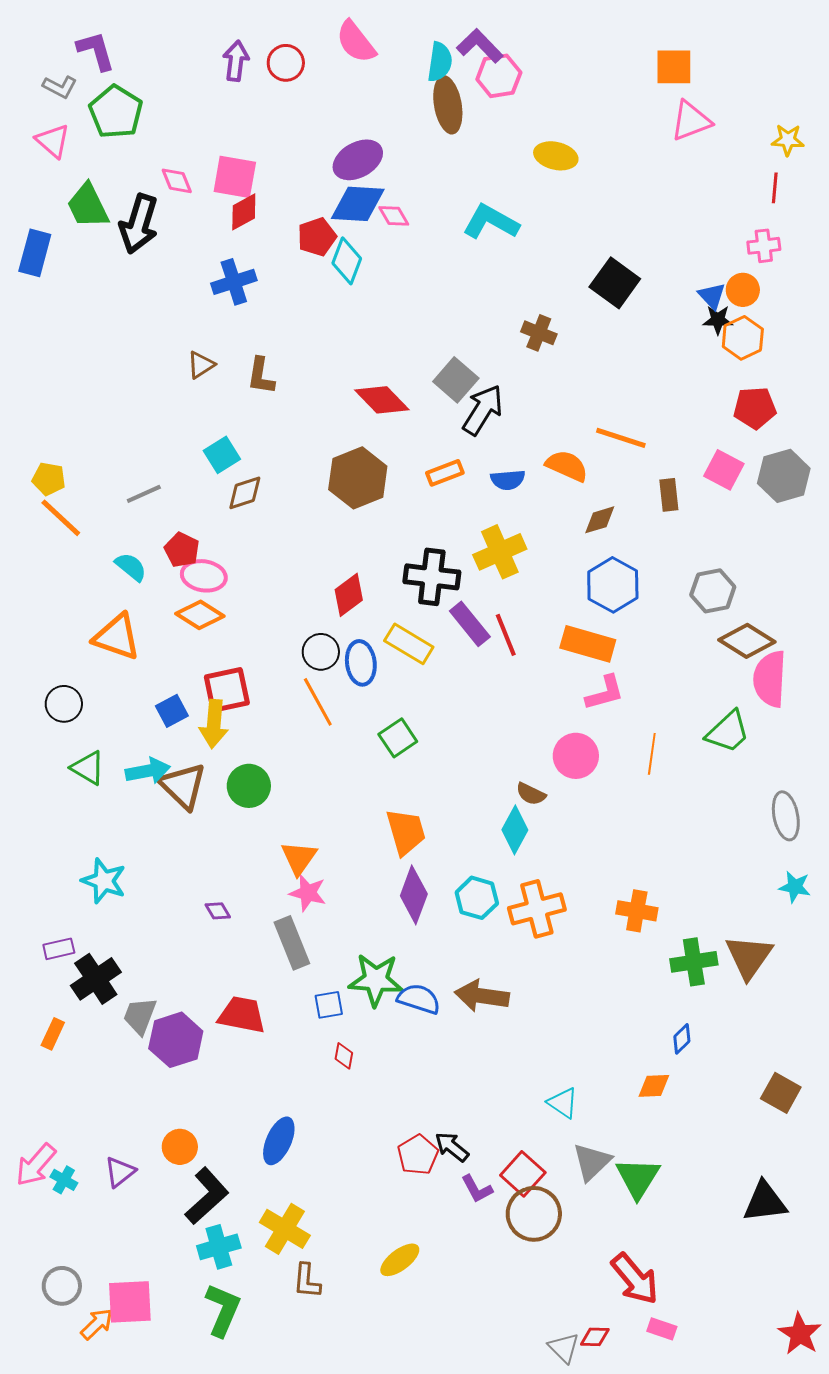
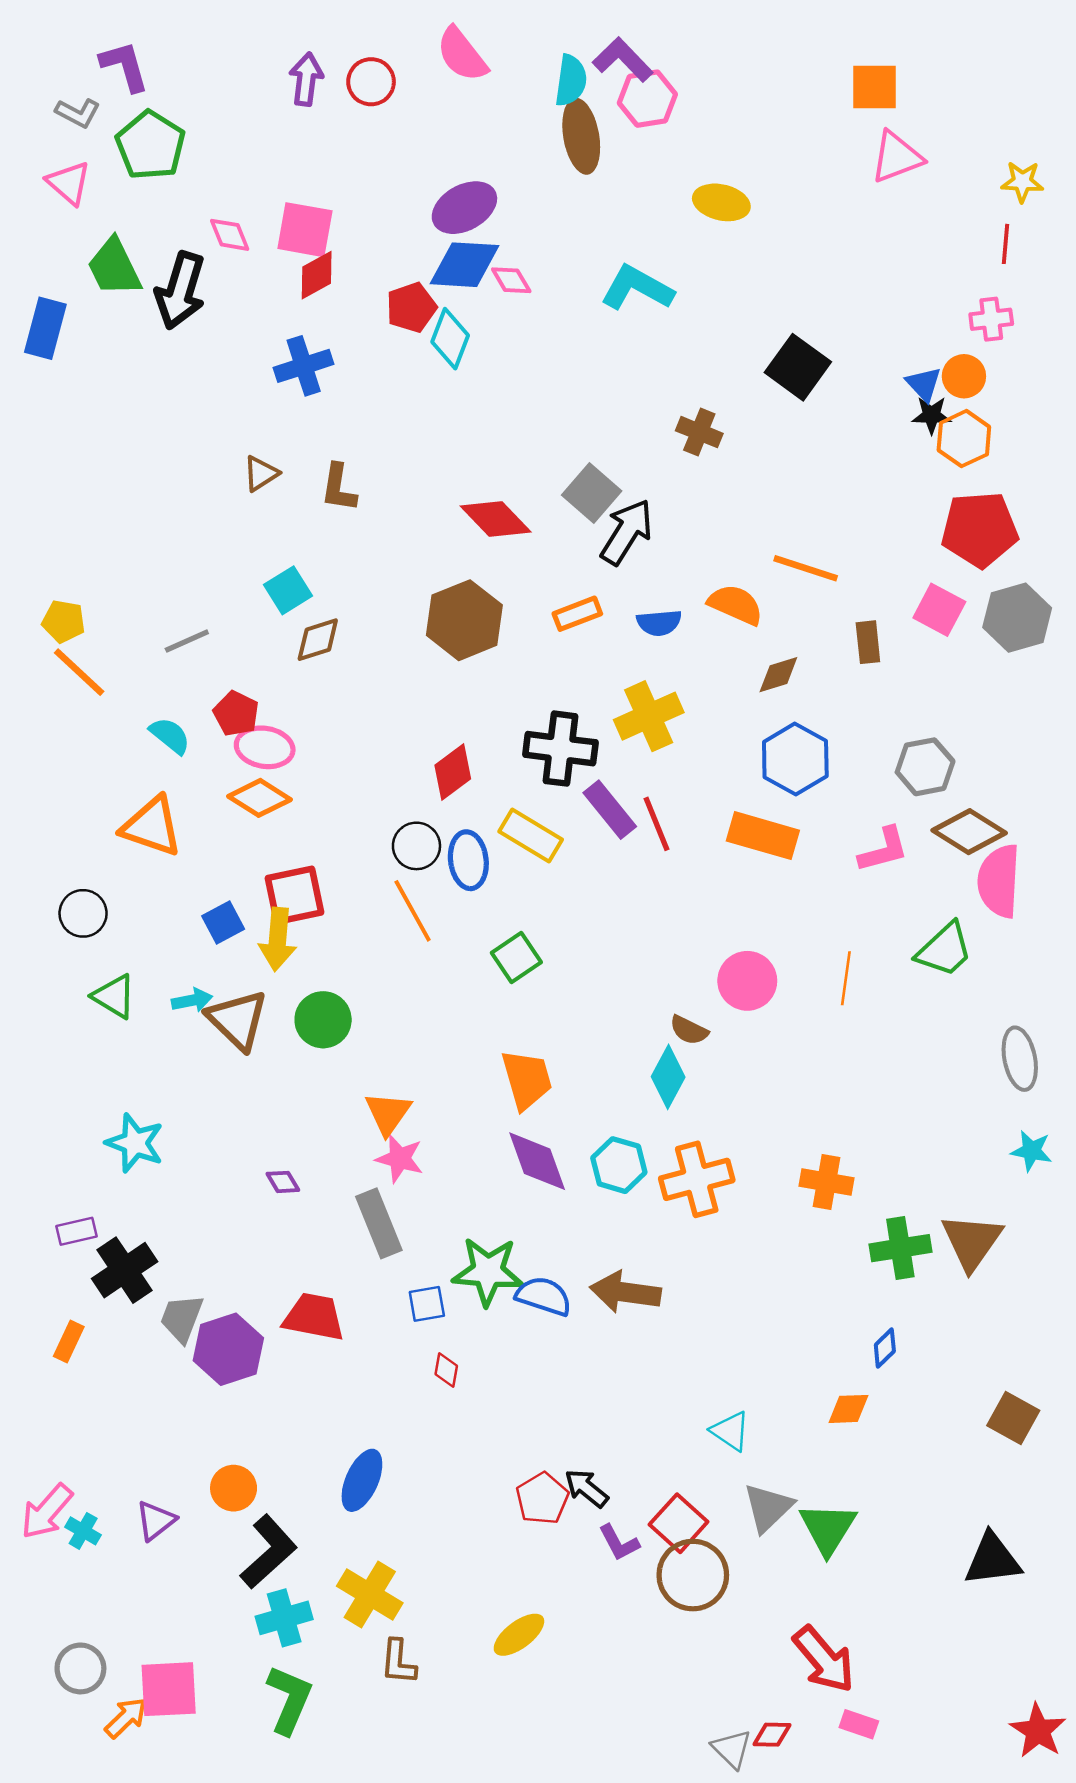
red pentagon: (755, 408) -> (980, 529), size x1.4
pink L-shape: (605, 693) -> (884, 850), moved
cyan arrow: (148, 771) -> (192, 1000), size x0.7
purple diamond: (414, 895) -> (537, 1161), turned -40

